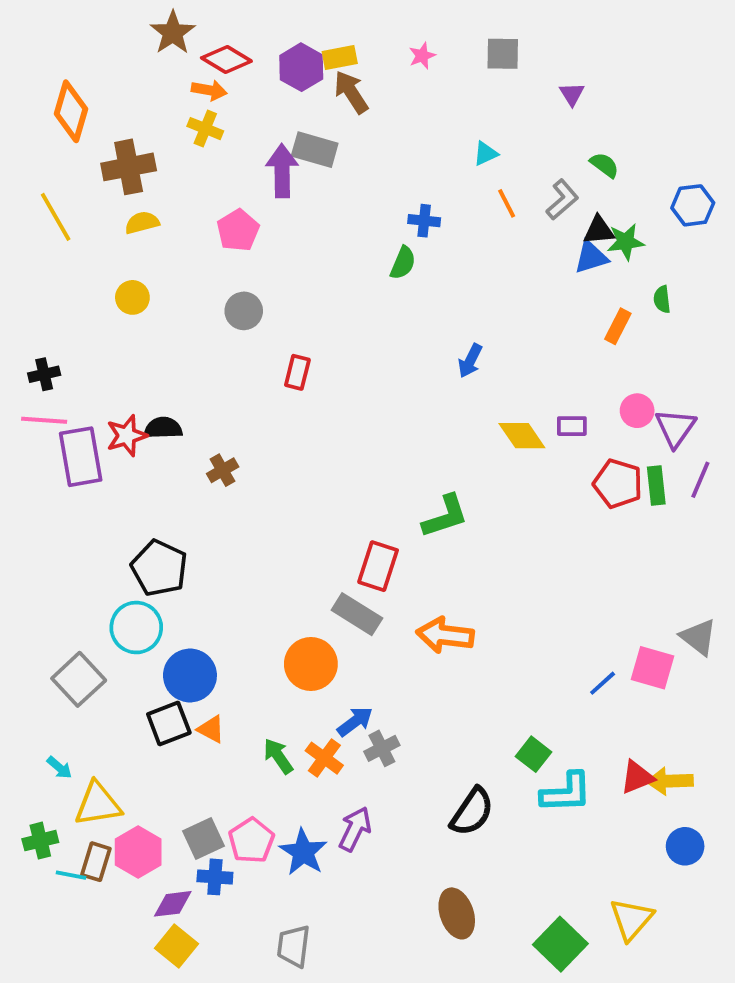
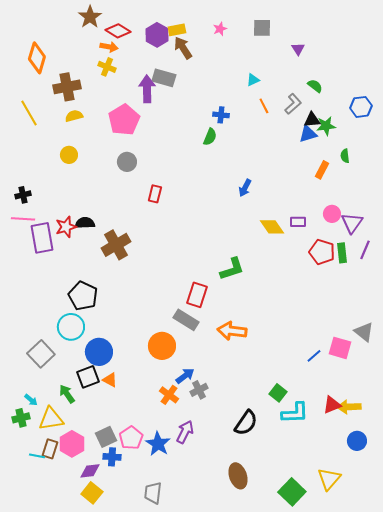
pink pentagon: (238, 230) -> (124, 120), size x1.4
brown cross: (223, 470) -> (116, 245), size x1.8
green arrow: (278, 756) -> (67, 394), moved
green cross: (40, 841) -> (21, 418), moved

